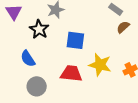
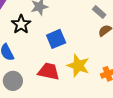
blue square: (75, 40) -> (56, 39), turned -36

